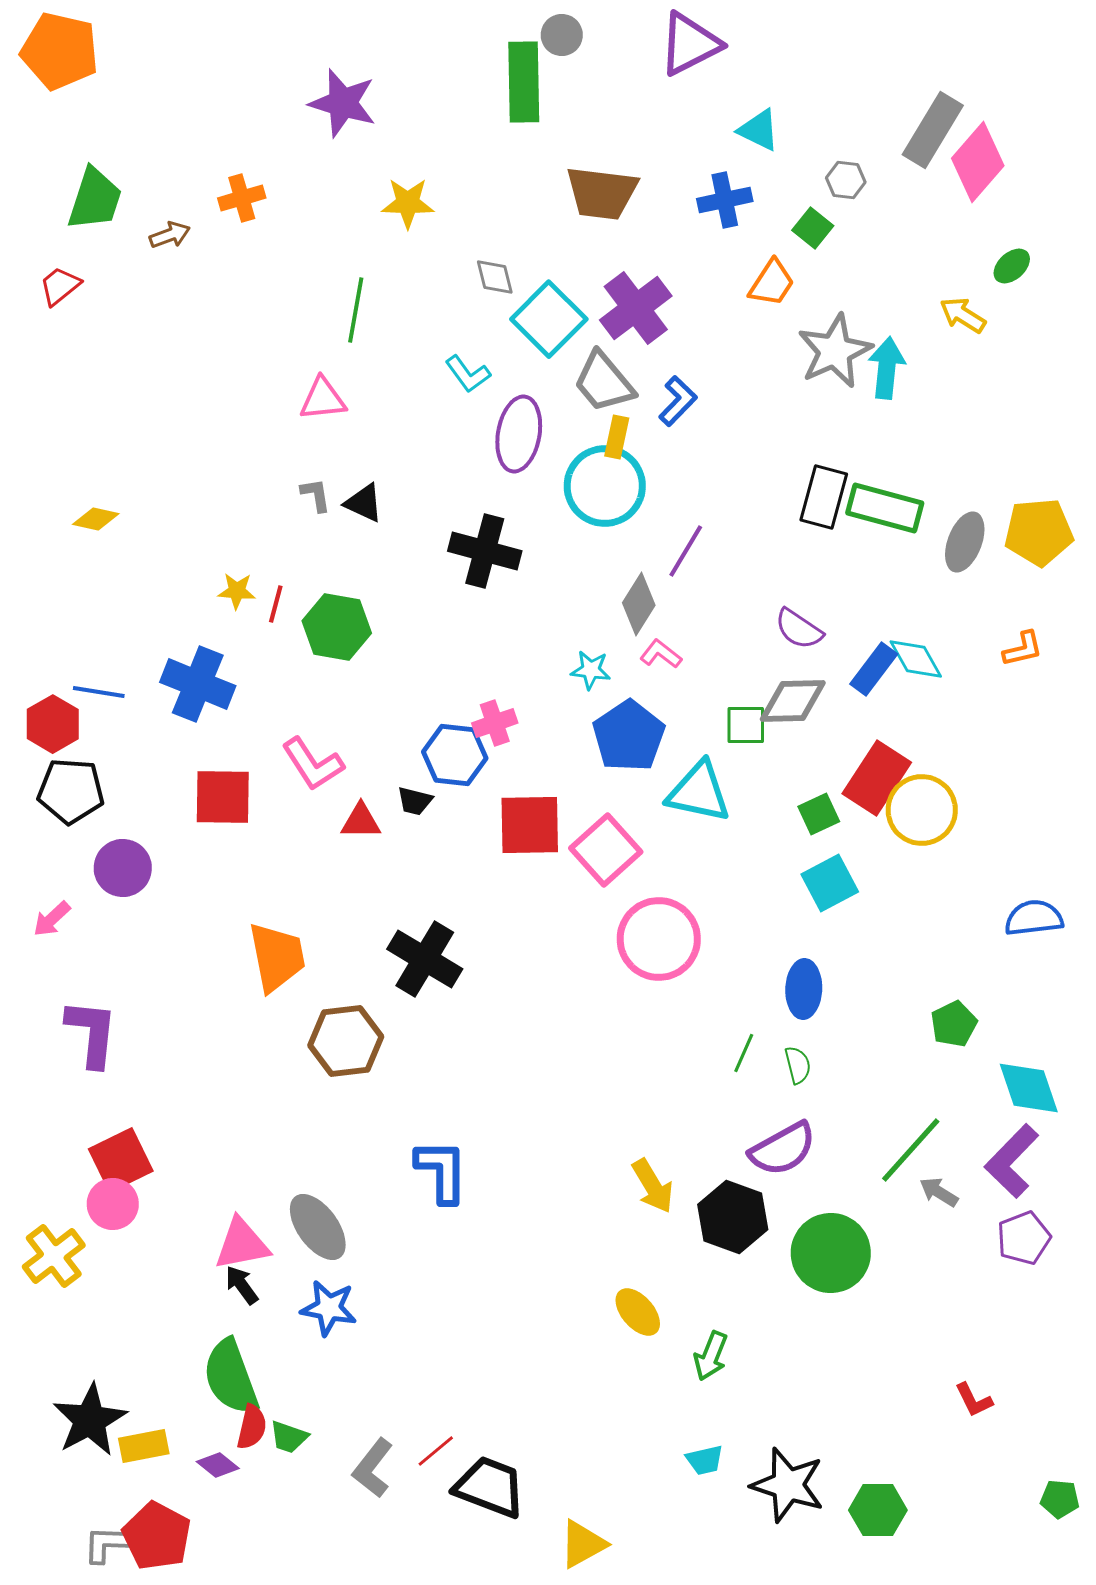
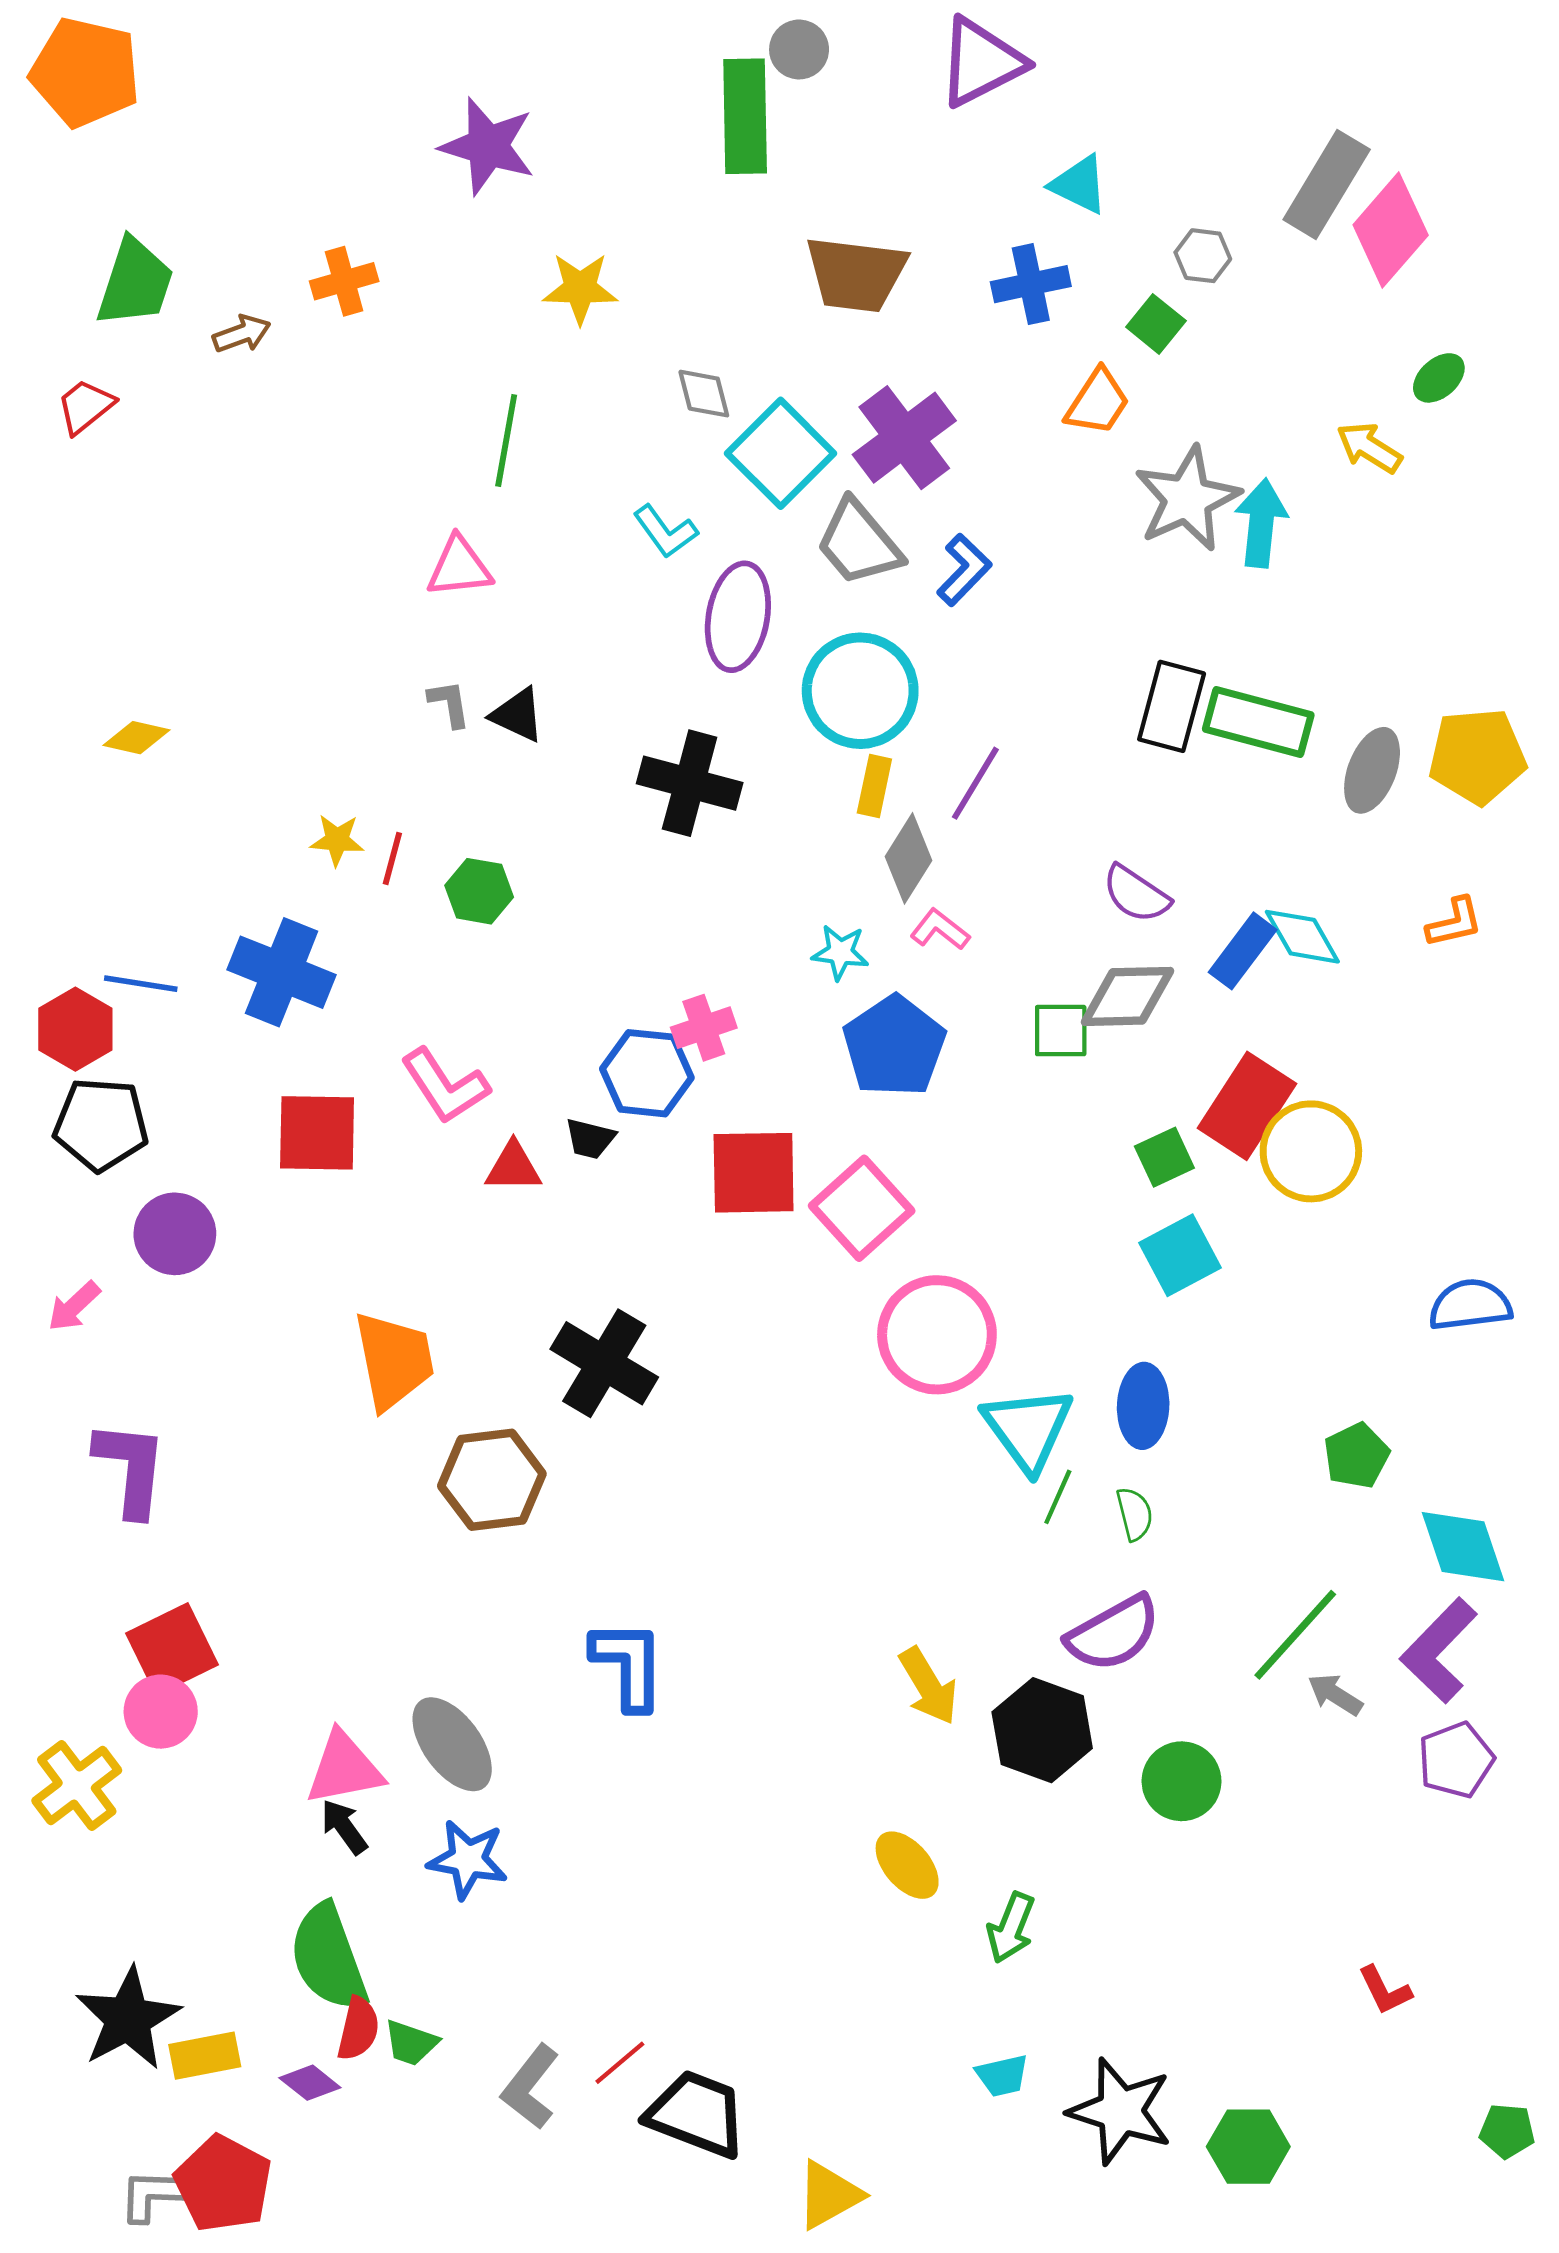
yellow rectangle: (617, 437) -> (874, 786), moved
green hexagon: (337, 627) -> (479, 891), size x0.7
cyan triangle: (699, 792) -> (1028, 1429), moved, turned 42
green circle: (831, 1253) -> (1182, 1781), size x0.7

